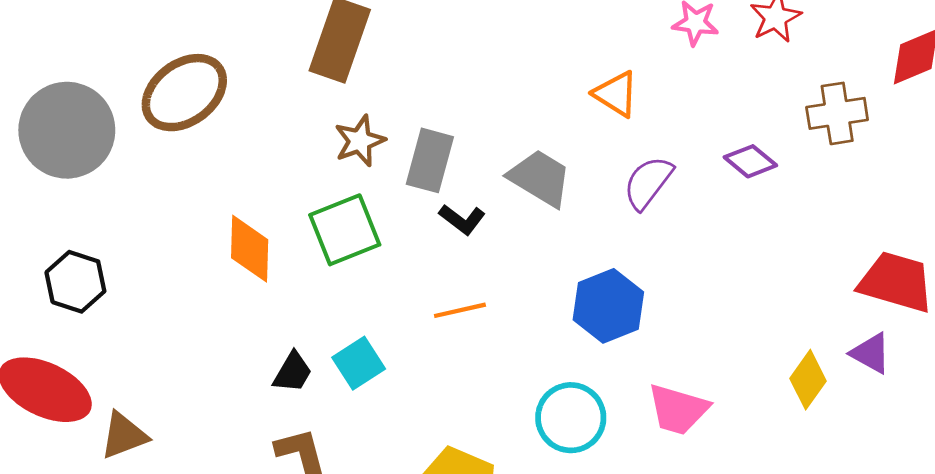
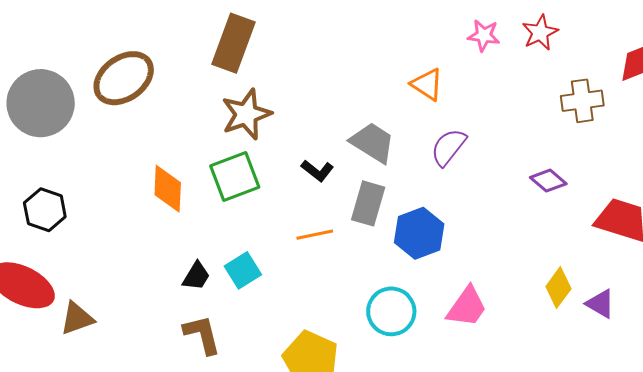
brown star: (360, 141) -> (246, 114), size x1.4
gray rectangle: (430, 160) -> (368, 203), moved
purple diamond: (750, 161) -> (548, 181), moved
purple triangle: (871, 353) -> (600, 304), moved
pink trapezoid: (678, 409) -> (467, 307), turned -72

